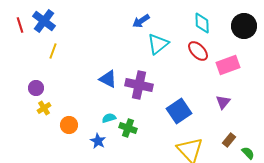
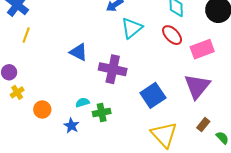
blue triangle: (108, 79) -> (78, 52), moved
purple triangle: (223, 102) -> (197, 86), size x1.8
green cross: (128, 128) -> (102, 113), turned -30

